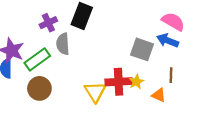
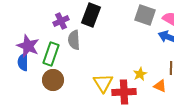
gray square: (142, 49) -> (145, 15), moved
green rectangle: (37, 59) -> (51, 54), turned -35
red cross: (119, 82) -> (124, 92), moved

